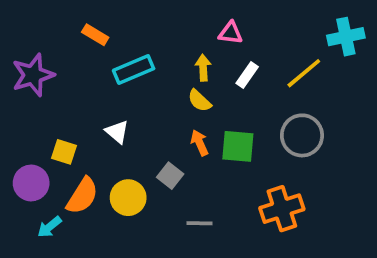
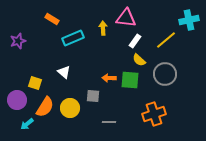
pink triangle: (231, 33) -> (126, 18), size x1.5
yellow arrow: (203, 68) -> (103, 28), moved
purple star: (33, 75) -> (18, 41), size x0.7
yellow semicircle: (199, 101) -> (139, 60), moved
orange arrow: (199, 143) -> (109, 78), turned -64
gray square: (170, 176) -> (93, 96), turned -32

